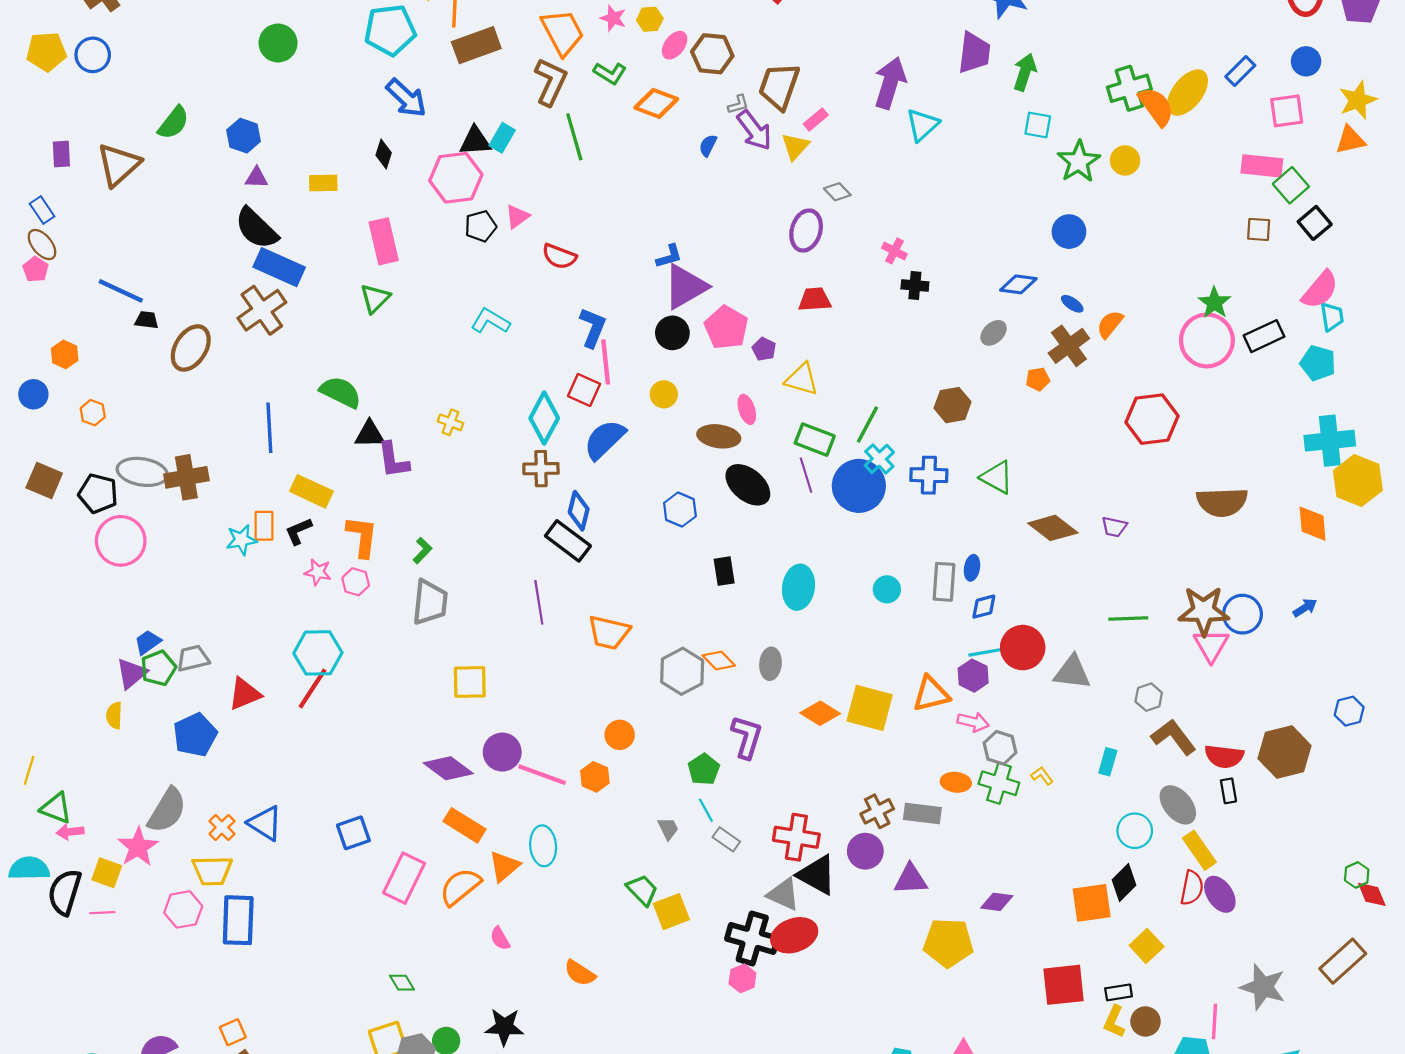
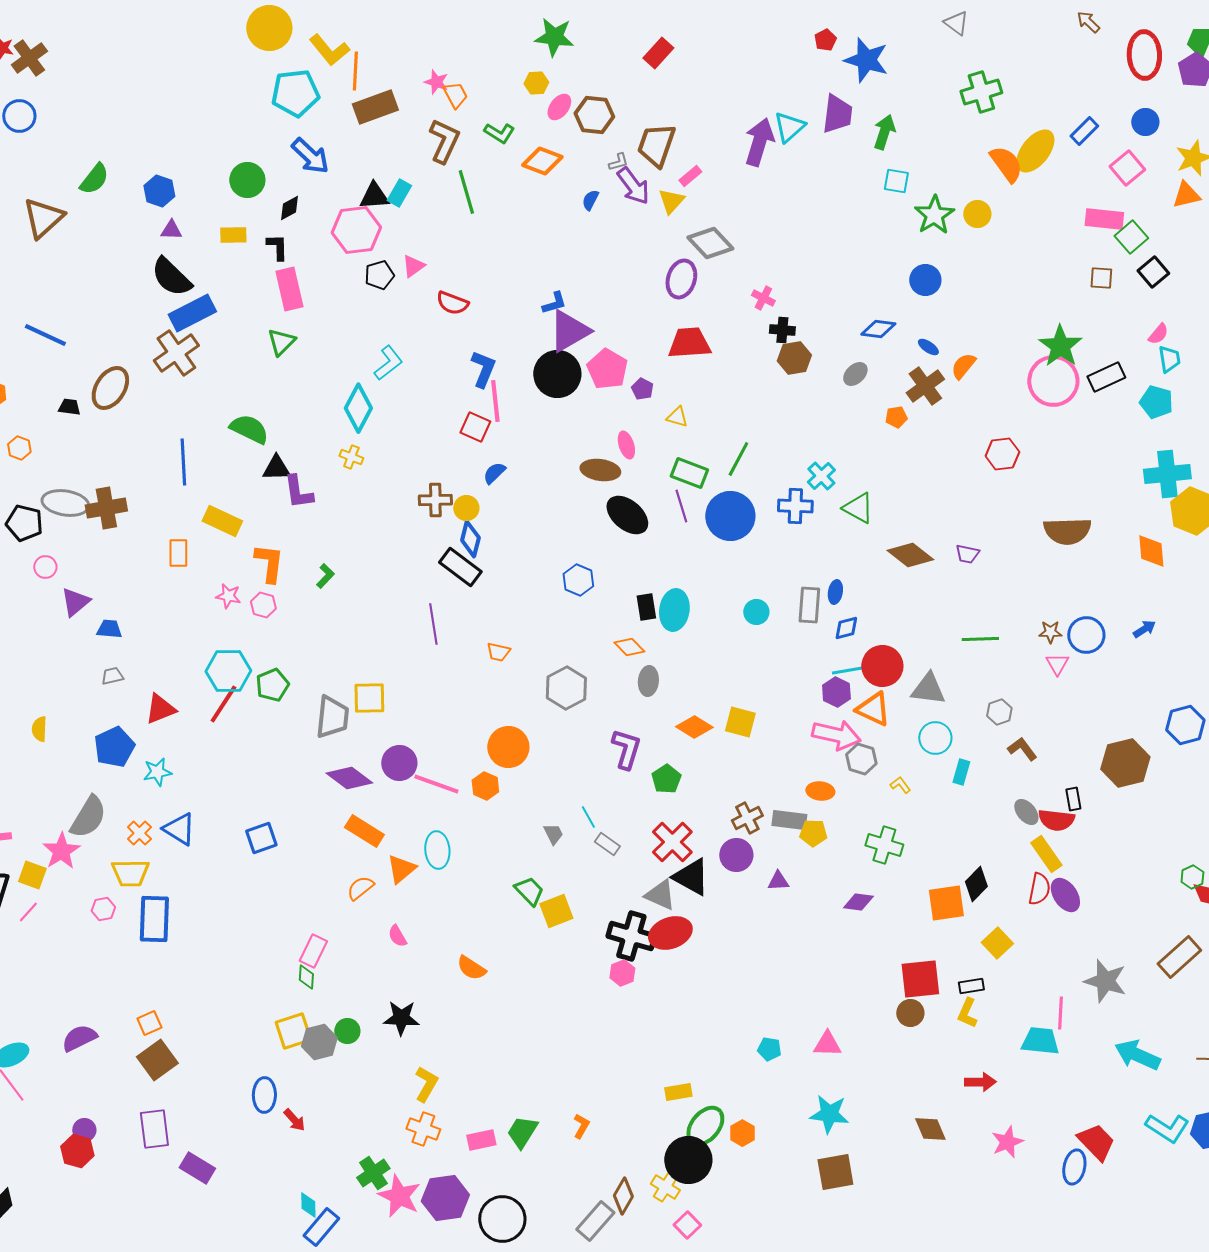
pink star: (613, 18) -> (436, 82), moved
orange trapezoid: (563, 32) -> (455, 95), size x0.6
green circle: (278, 43) -> (247, 180), moved
green cross: (1129, 88) -> (981, 92), moved
pink square: (1287, 111) -> (1127, 168), turned -32
cyan triangle: (922, 125) -> (789, 127), moved
black diamond: (384, 154) -> (289, 208), turned 44
gray diamond: (837, 192) -> (710, 243), size x1.8
blue rectangle: (279, 267) -> (192, 313), turned -51
pink semicircle: (1320, 290) -> (1158, 334), size x0.6
red trapezoid: (815, 299) -> (689, 343), size x1.4
green star: (1214, 303) -> (1060, 346), size x1.4
black trapezoid: (147, 320) -> (69, 407), moved
cyan L-shape: (490, 321) -> (388, 363), turned 111
black circle: (672, 333) -> (557, 374), size x1.5
yellow triangle: (802, 379) -> (677, 417), size x0.7
yellow circle: (664, 394) -> (466, 508), moved
brown hexagon: (953, 405) -> (794, 358), moved
cyan diamond: (544, 418) -> (358, 408), moved
red hexagon: (1152, 419) -> (1002, 454), size x0.7
blue semicircle: (605, 440) -> (494, 473), size x0.6
cyan cross: (879, 459) -> (821, 476), moved
blue hexagon: (680, 510) -> (578, 580), moved
black L-shape: (298, 531) -> (277, 247), moved, turned 112
cyan star: (241, 540) -> (157, 772), moved
pink circle: (121, 541) -> (45, 567), size x0.5
black rectangle: (724, 571) -> (646, 607), moved
gray trapezoid: (430, 602) -> (332, 717), moved
brown star: (1204, 611) -> (1050, 632), size x0.5
orange trapezoid: (609, 632) -> (498, 652), size x0.6
blue trapezoid: (148, 642) -> (109, 629), moved, turned 40
pink triangle: (1211, 645) -> (1057, 664), size x0.7
gray trapezoid: (193, 658) -> (112, 676), size x0.7
orange diamond: (719, 660) -> (629, 647), moved
green pentagon: (158, 668) -> (272, 685), moved
purple triangle: (131, 673) -> (75, 602), moved
orange triangle: (931, 694) -> (873, 709), moved, turned 39
yellow square: (870, 708) -> (740, 722), size x0.7
blue hexagon: (1349, 711) -> (1185, 725), size x1.4
pink arrow: (973, 722) -> (836, 735), size x1.6
orange circle: (620, 735) -> (508, 747), size x1.5
brown L-shape: (1174, 737) -> (1022, 749), size x0.7
red semicircle: (1224, 756) -> (1056, 820), moved
green pentagon: (704, 769) -> (666, 779), moved
green cross: (999, 783) -> (884, 845), moved
gray ellipse: (1178, 805) -> (1026, 812), size x0.7
cyan circle: (1135, 831) -> (935, 738), moved
red cross: (796, 837) -> (672, 842), turned 36
pink rectangle: (404, 878) -> (313, 951), moved, size x0.7
purple triangle: (911, 879) -> (778, 881), size x0.7
orange semicircle: (460, 887) -> (360, 888), size x0.7
pink hexagon: (183, 909) -> (103, 909), size x0.7
pink line: (102, 913) -> (28, 912), turned -45
yellow pentagon: (948, 943) -> (813, 833), moved, size x0.6
green diamond: (402, 983) -> (306, 977), turned 35
brown circle: (1145, 1021) -> (910, 1013), moved

